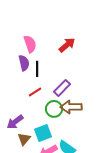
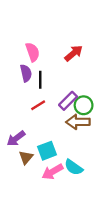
green circle: (54, 109) -> (84, 105), moved

